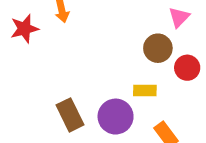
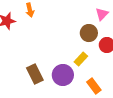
yellow rectangle: (145, 90) -> (81, 59), turned -48

